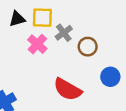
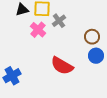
brown circle: (88, 47) -> (92, 37), moved

